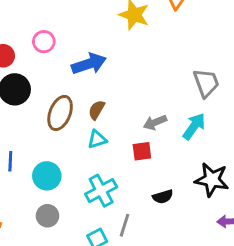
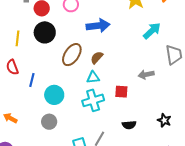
gray arrow: (155, 122) -> (146, 75), moved
cyan arrow: (194, 126) -> (152, 31), moved
black star: (212, 180) -> (164, 120), size x0.6
cyan cross: (101, 191) -> (93, 100), moved

